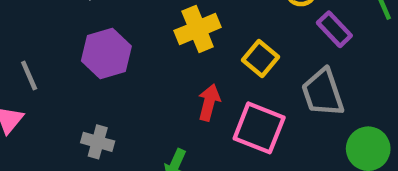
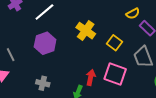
yellow cross: (198, 29) -> (86, 31), turned -30
red arrow: (209, 102) -> (91, 77), moved

